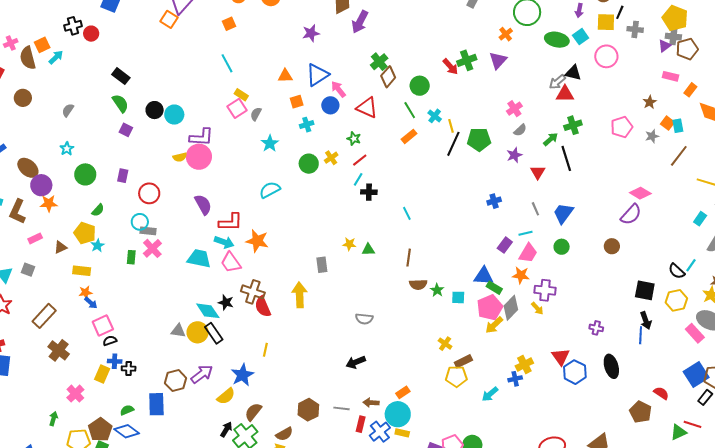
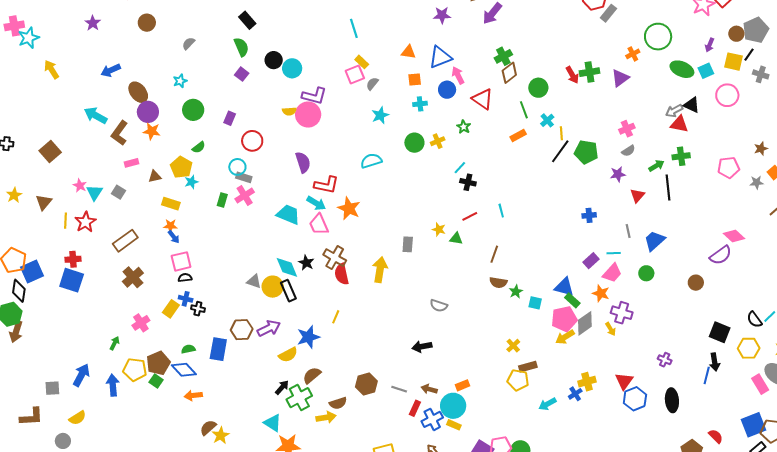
red line: (360, 160) -> (470, 216), moved
blue cross: (515, 379) -> (575, 394), turned -32

